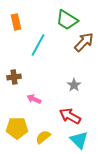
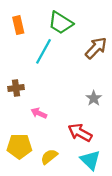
green trapezoid: (67, 20) -> (61, 23), moved
gray star: (74, 85) -> (94, 98), moved

